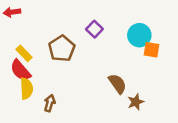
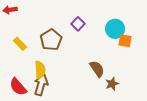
red semicircle: (20, 70) -> (18, 87), moved
yellow semicircle: (27, 89) -> (40, 70), moved
brown arrow: (50, 103) -> (41, 85), size x1.5

